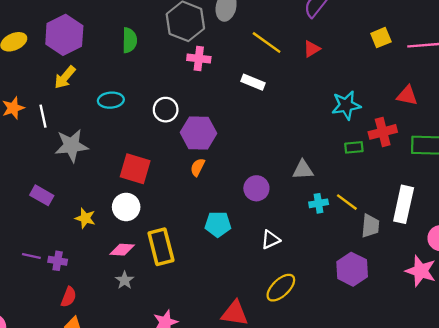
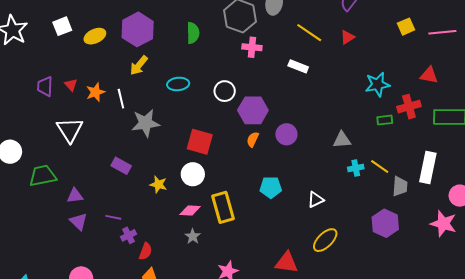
purple circle: (256, 188) -> (286, 134), moved
purple cross: (58, 261) -> (129, 235), moved, turned -35

